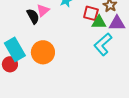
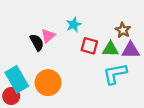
red square: (91, 13) -> (89, 46), moved
cyan L-shape: (103, 44) -> (115, 74), turned 30

